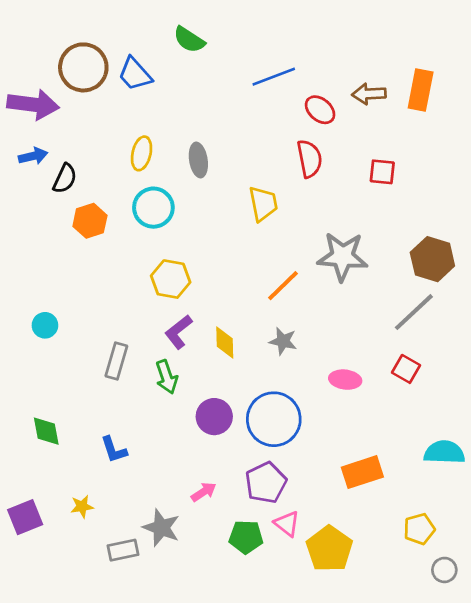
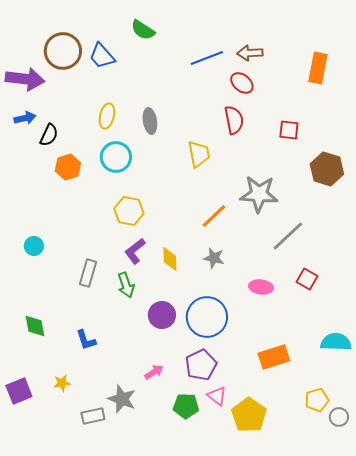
brown arrow: (369, 94) -> (250, 53), moved
brown hexagon: (432, 259) -> (327, 169), moved
gray line: (414, 312) -> (288, 236), moved
gray circle: (444, 570) -> (339, 417), moved

